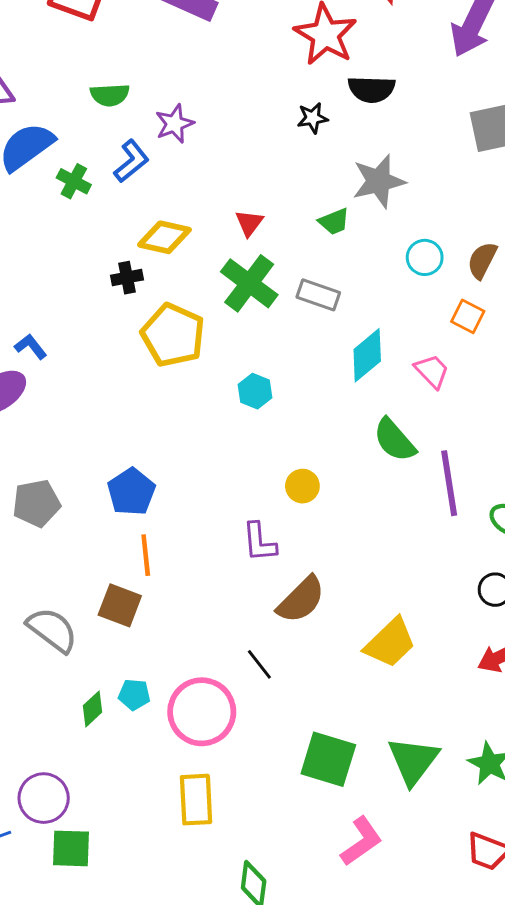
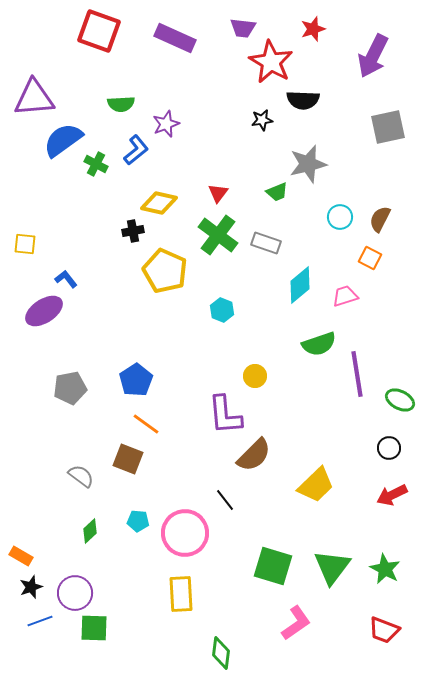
pink trapezoid: (432, 371) -> (345, 296), turned -64
green semicircle: (394, 440) -> (319, 344), turned -68
purple L-shape: (259, 542) -> (225, 415), size x1.4
orange line: (146, 555) -> (146, 424), turned -48
gray semicircle: (52, 630) -> (81, 476), size x0.7
green diamond: (93, 709) -> (90, 531), moved

